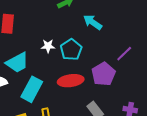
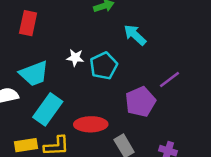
red ellipse: (71, 81) -> (91, 124), moved

